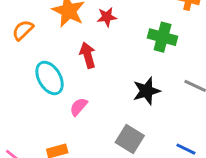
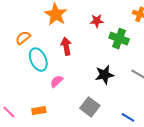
red star: (107, 17) -> (97, 21), moved
orange semicircle: (23, 30) -> (23, 38), moved

